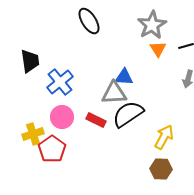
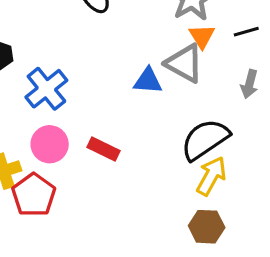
gray triangle: (114, 93) -> (184, 63), moved, turned 32
black semicircle: (128, 114) -> (205, 139), moved

